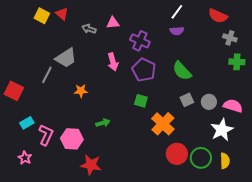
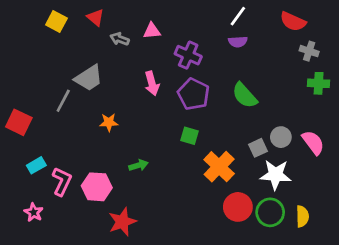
red triangle: (62, 14) -> (95, 17), moved
gray square: (187, 100) -> (258, 148), moved
pink semicircle: (233, 106) -> (313, 142), turned 36
white star: (222, 130) -> (276, 175), moved, turned 30
red star: (91, 165) -> (122, 222), turned -30

